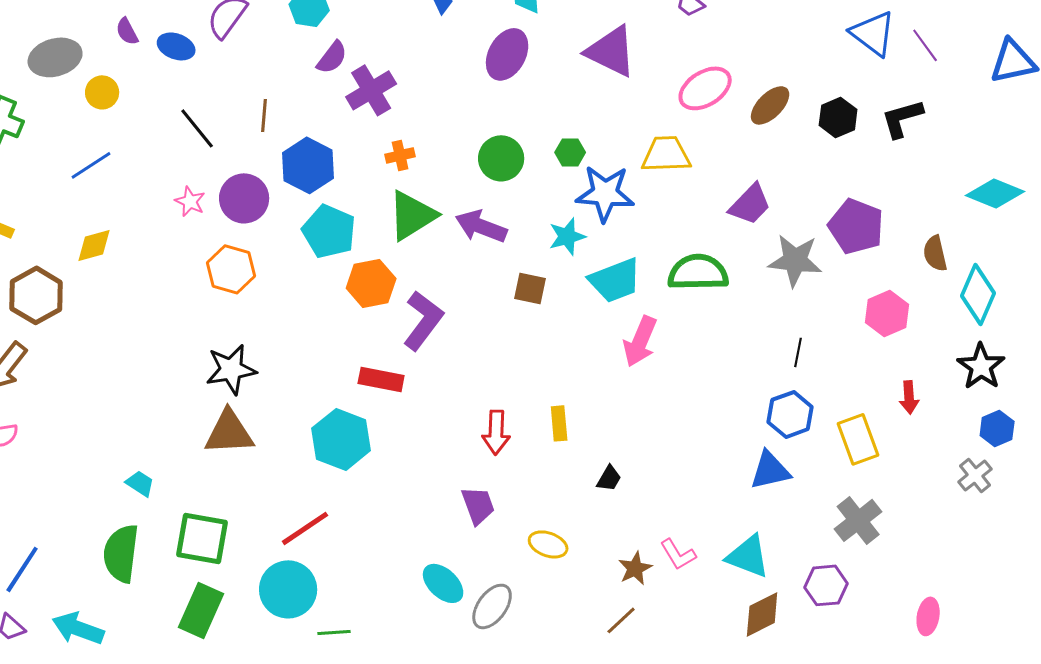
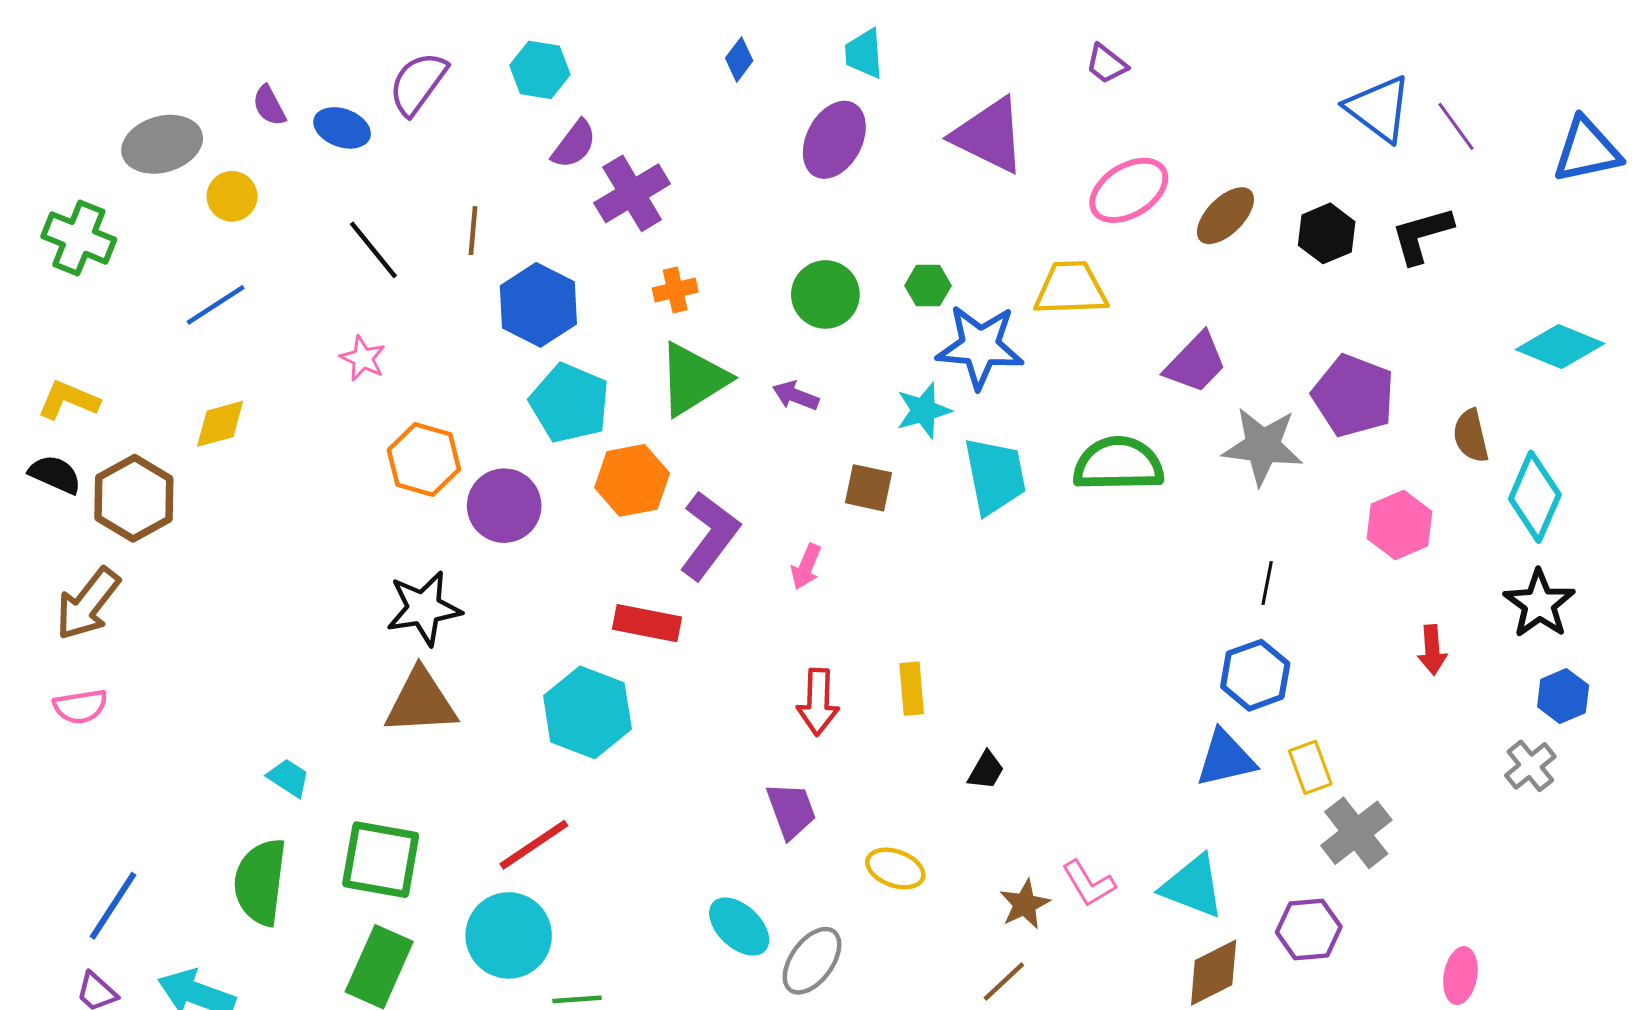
purple circle: (244, 198) -> (504, 506), moved
purple arrow: (481, 226) -> (796, 396), size x0.6
cyan trapezoid: (615, 280) -> (995, 476), turned -80
pink arrow: (640, 341) -> (806, 567), moved, size x0.6
yellow rectangle: (858, 439) -> (1310, 767), moved, size x0.7

